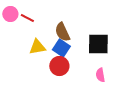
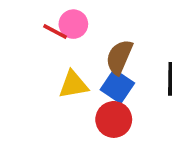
pink circle: (10, 14) -> (73, 24), moved
brown semicircle: (62, 32) -> (119, 57), turned 48

